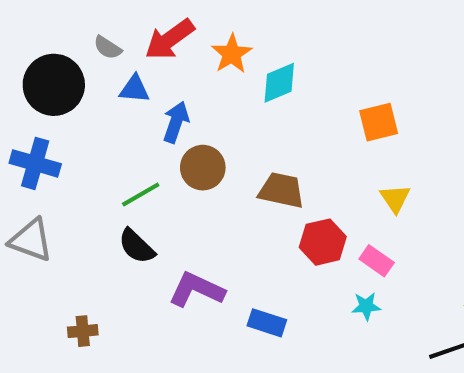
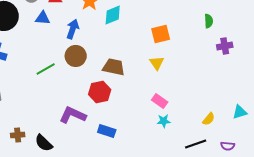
blue arrow: (176, 122) -> (73, 29), moved
yellow triangle: (395, 199) -> (157, 63), moved
red hexagon: (323, 242) -> (100, 92), moved
black semicircle: (137, 246) -> (44, 143), moved
cyan star: (366, 306) -> (164, 121), moved

